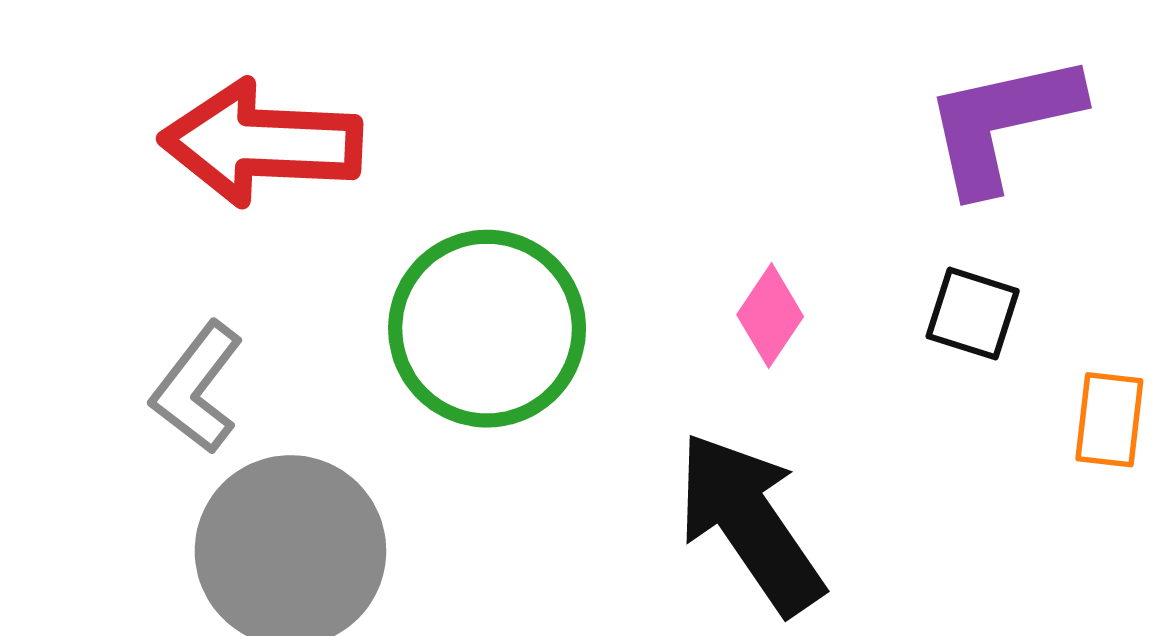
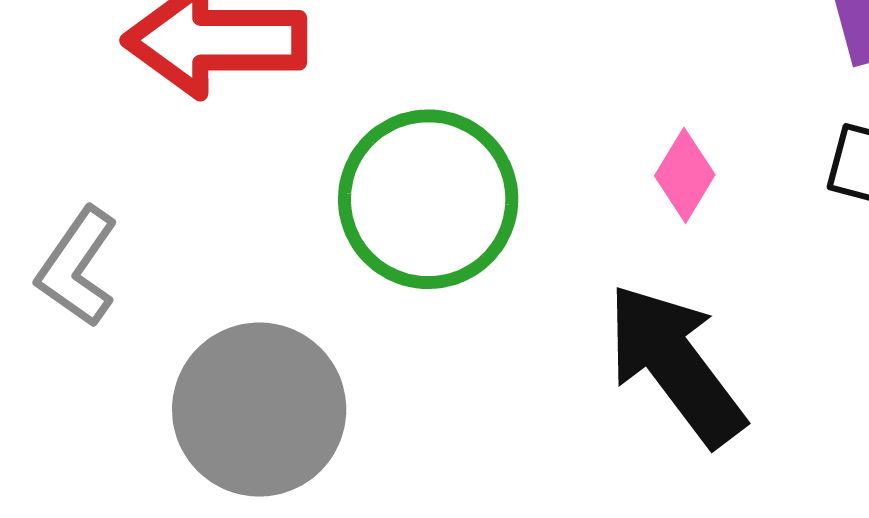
gray L-shape: (197, 388) -> (77, 267), moved

